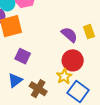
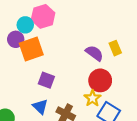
blue triangle: (15, 80) -> (40, 107), turned -35

